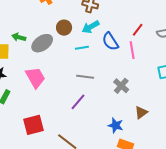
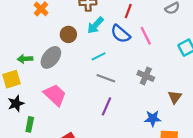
red line: (138, 30) -> (128, 11), moved
cyan line: (82, 48) -> (99, 56), moved
gray line: (85, 77) -> (106, 78), turned 30

